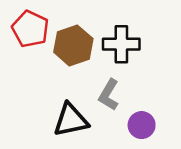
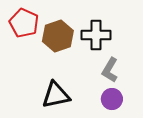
gray L-shape: (109, 95) -> (110, 70), moved

